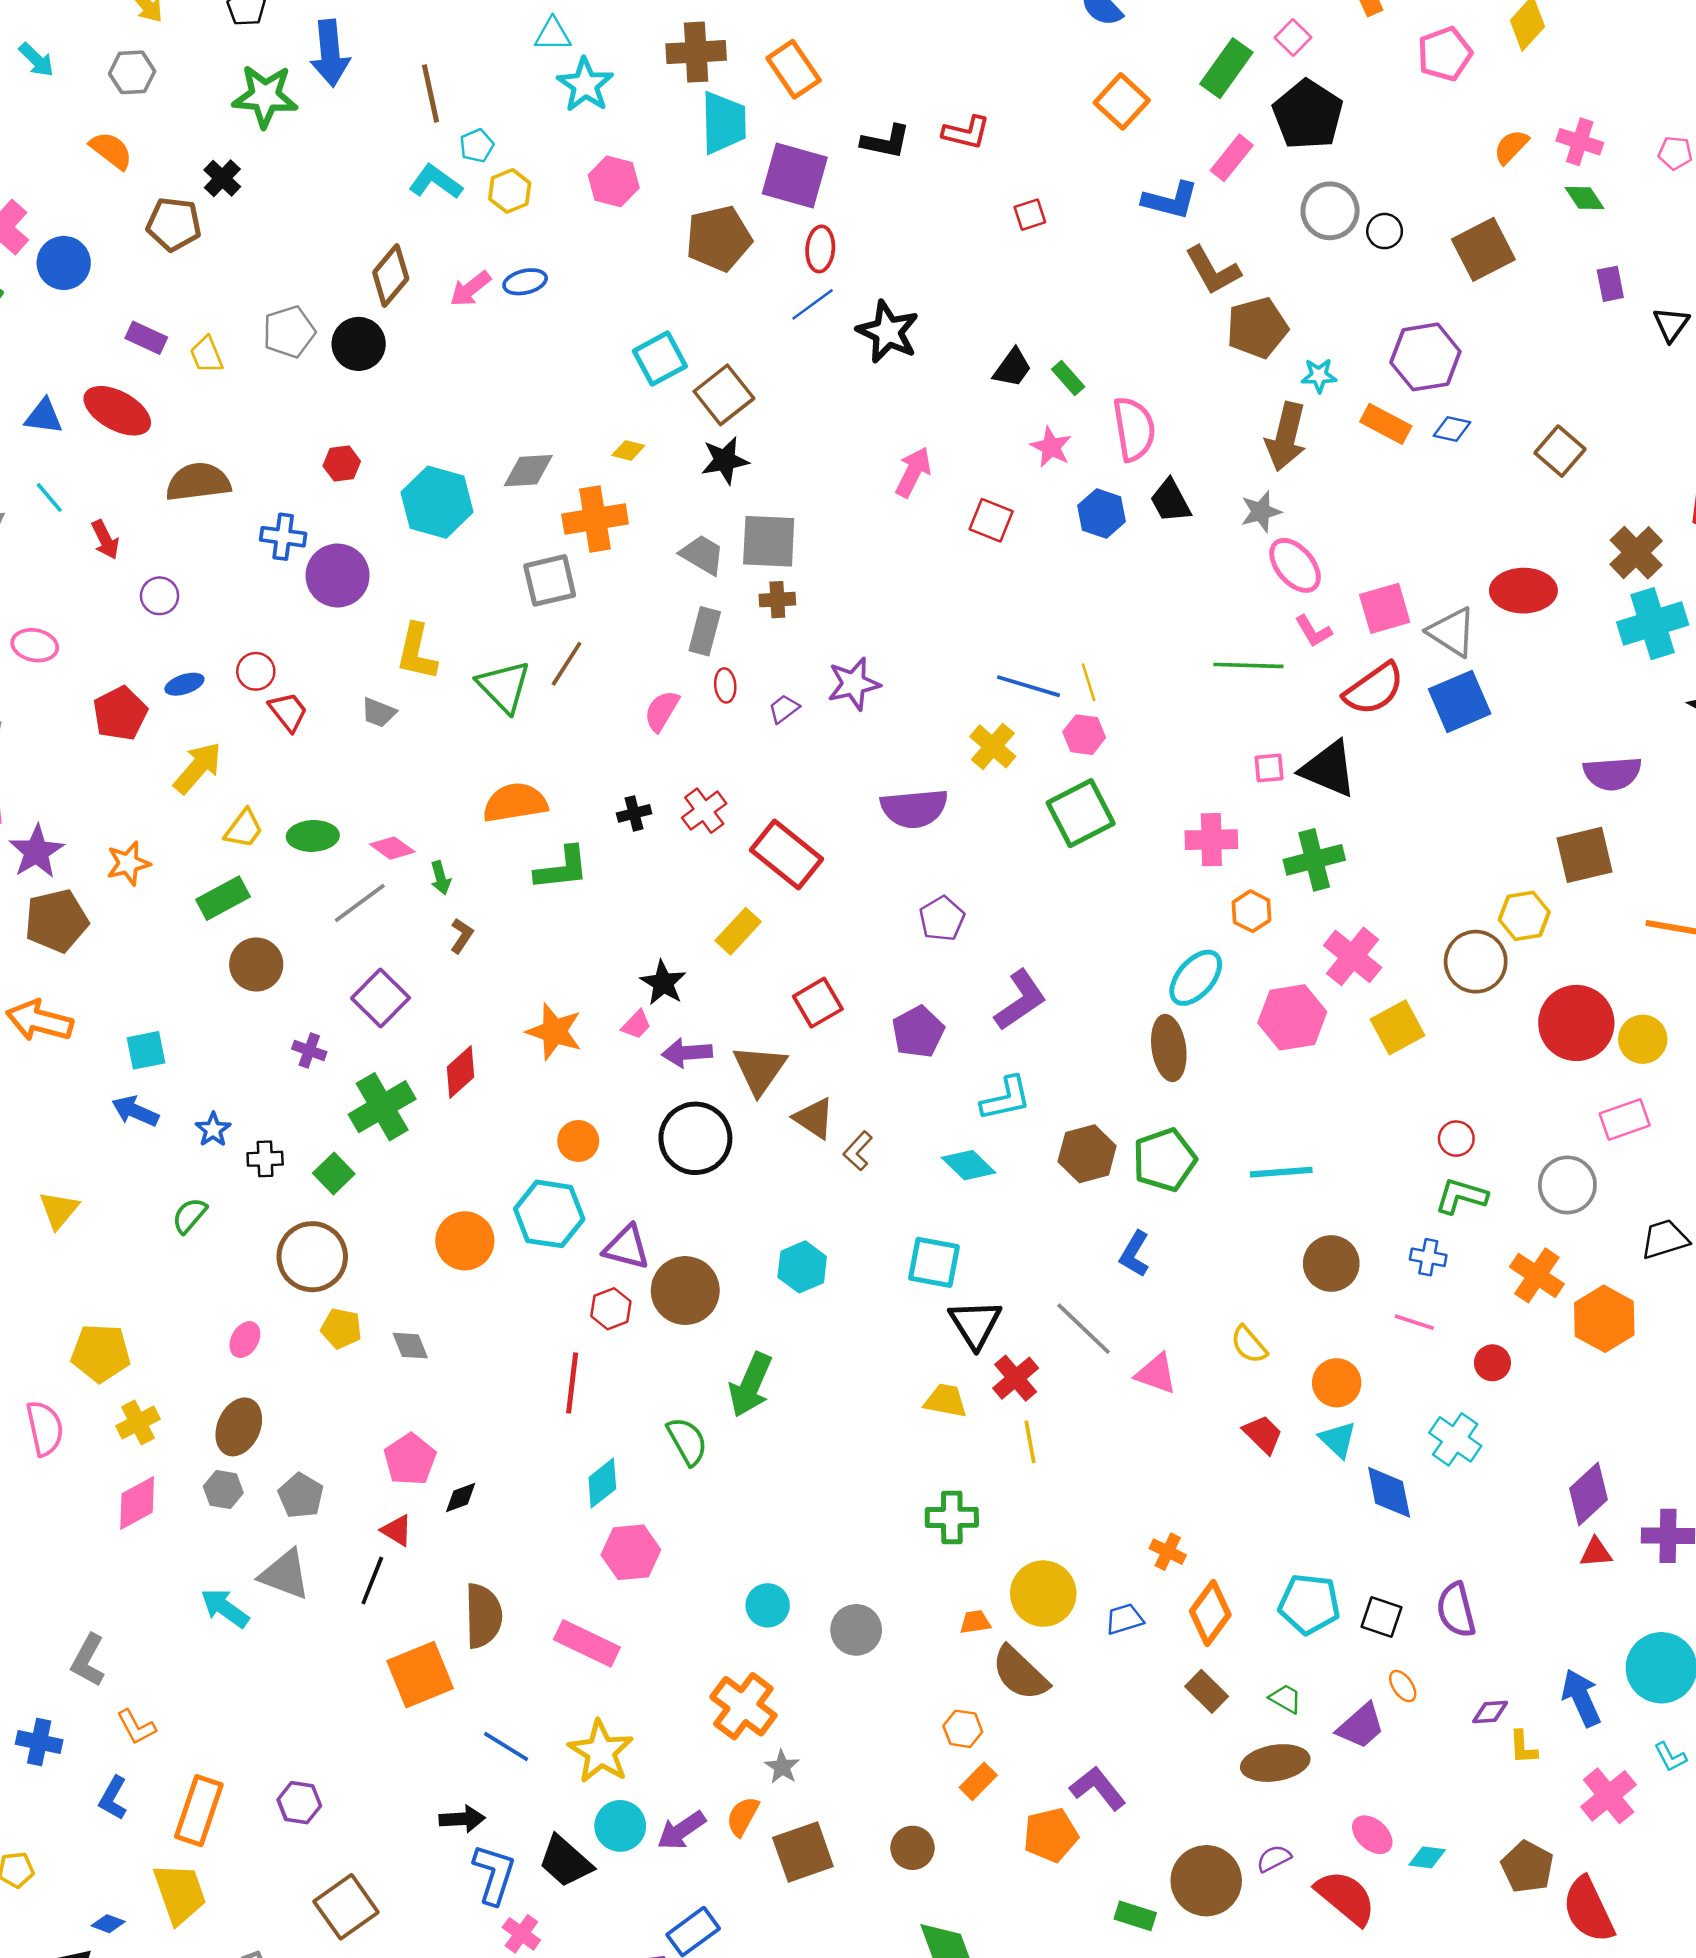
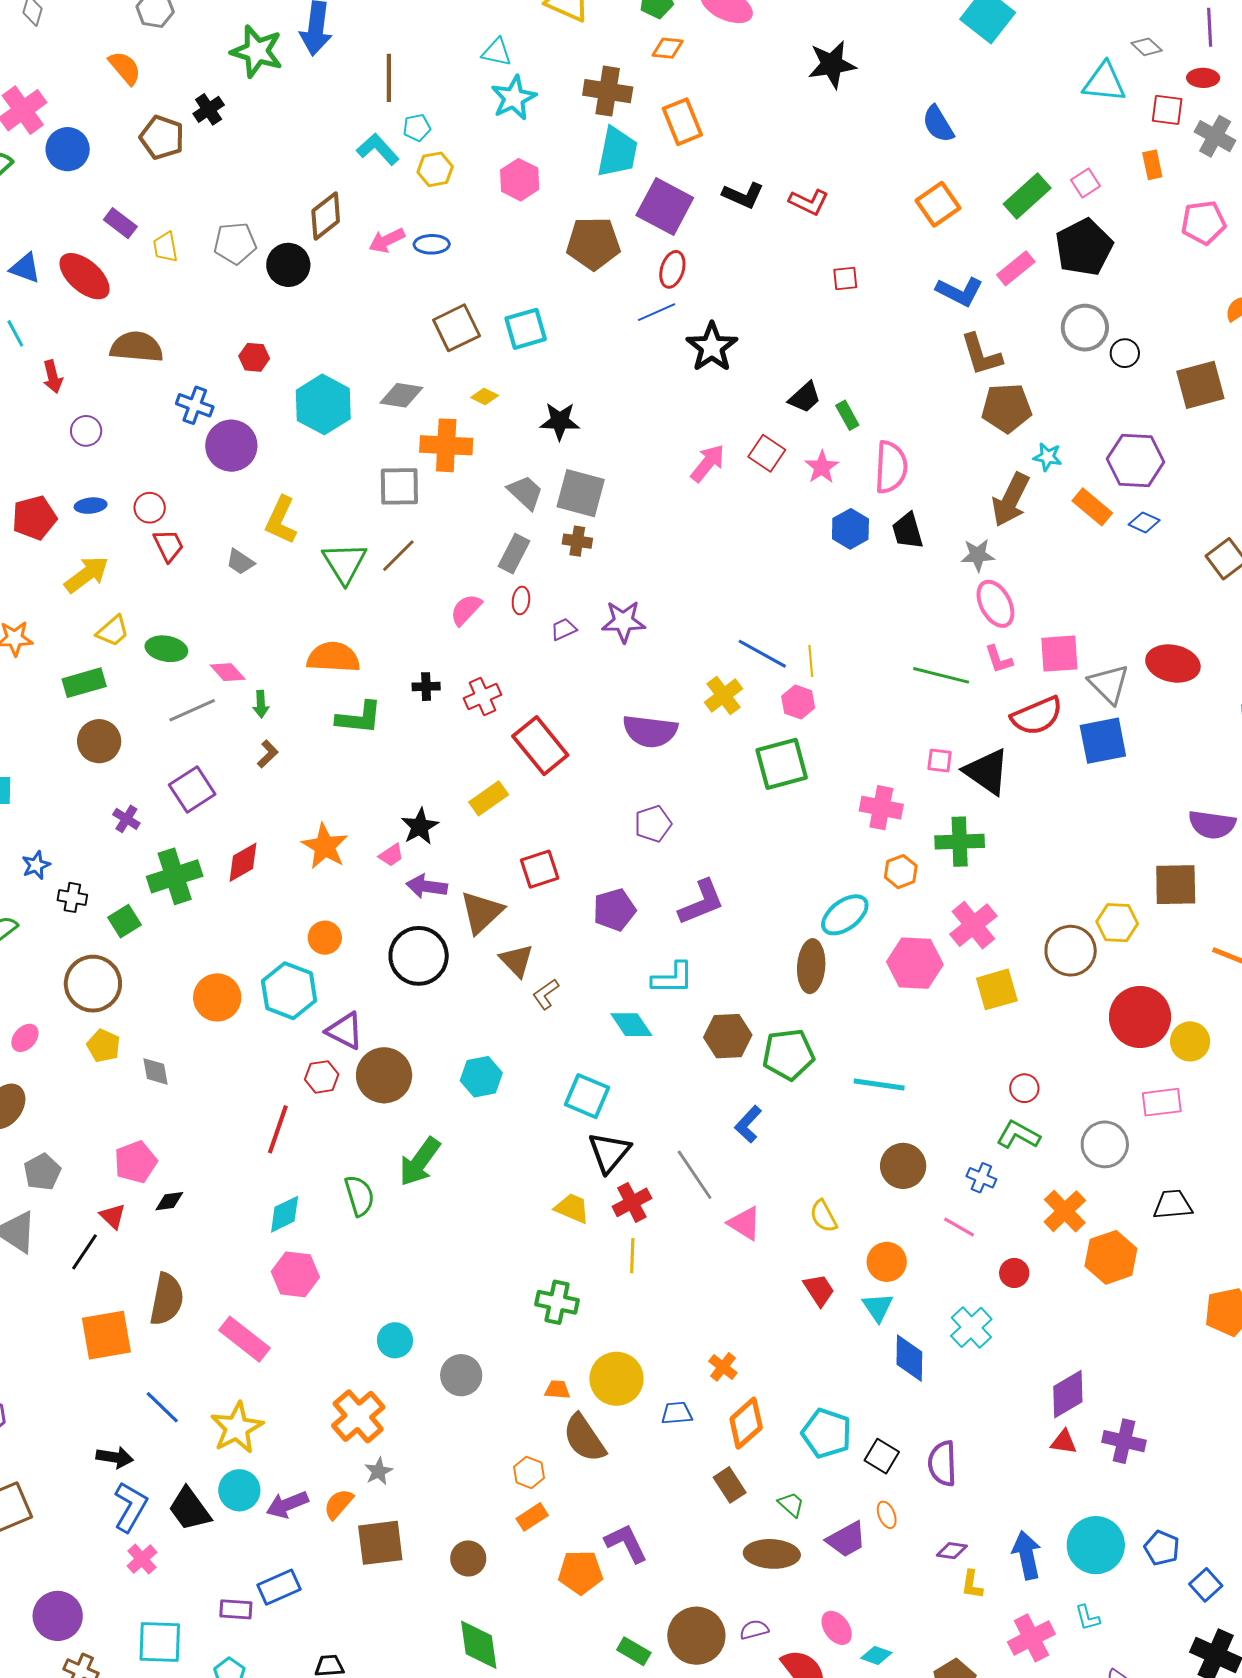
brown square: (724, 395) -> (456, 328), moved
red square: (991, 520) -> (767, 453), moved

